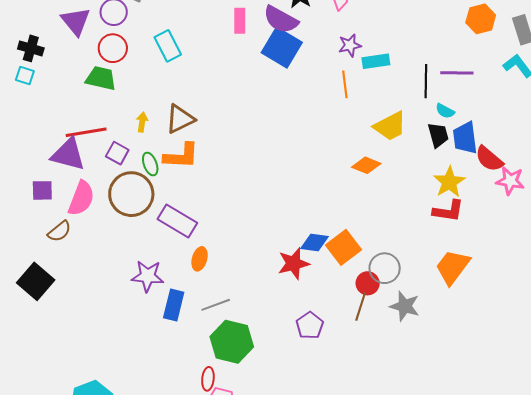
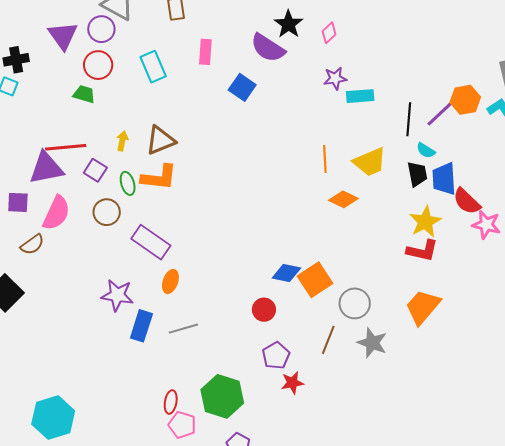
orange hexagon: (481, 19) -> (465, 100), moved
pink rectangle: (240, 21) -> (205, 52), moved
black cross: (31, 48) -> (16, 60), turned -30
blue square: (282, 48) -> (242, 87), moved, size x0.7
purple line: (457, 73) -> (440, 113), turned -48
green trapezoid: (101, 78) -> (84, 94), size x0.7
orange line: (345, 84) -> (325, 159), moved
purple triangle: (68, 154) -> (46, 168), turned -30
brown circle: (131, 194) -> (107, 212), size x0.6
red star: (294, 264) -> (292, 383), moved, size x0.7
red circle: (368, 283) -> (264, 310), moved
green hexagon: (232, 342) -> (222, 396), moved

